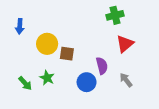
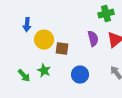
blue arrow: (20, 26) -> (27, 25), moved
purple semicircle: (102, 66) -> (93, 39), moved

